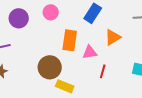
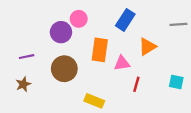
purple circle: (19, 18) -> (61, 32), moved
brown circle: (50, 67) -> (64, 69), moved

